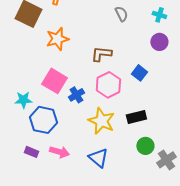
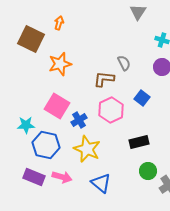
gray semicircle: (121, 14) -> (124, 63), moved
yellow star: (101, 121) -> (87, 149), moved
purple rectangle: (31, 152) -> (34, 177), size x1.5

